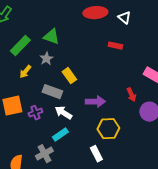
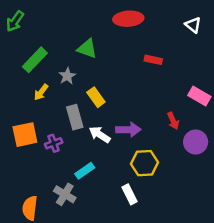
white triangle: (124, 18) -> (193, 25), moved
green triangle: (51, 37) -> (87, 49), moved
gray rectangle: (52, 92) -> (75, 117), turned 54
white arrow: (63, 113) -> (100, 135), moved
gray cross: (44, 154) -> (65, 194), turned -30

